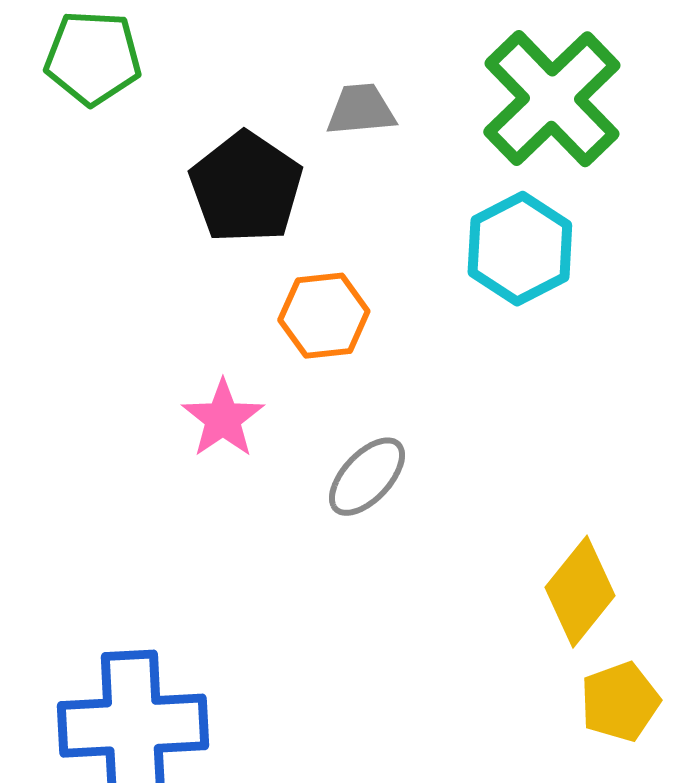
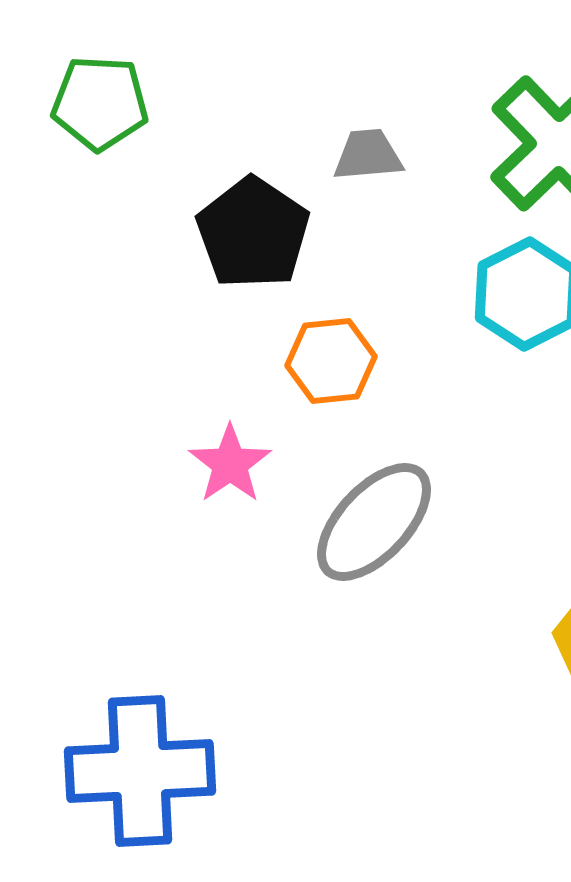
gray ellipse: (367, 477) -> (374, 522), size x1.5

